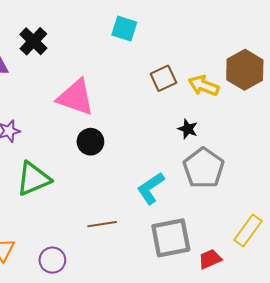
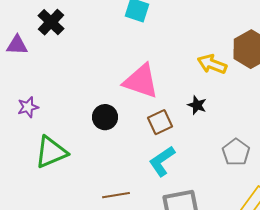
brown square: (163, 78) -> (160, 122), moved
pink triangle: (76, 97) -> (141, 81), moved
gray pentagon: (204, 168) -> (236, 152), moved, size x0.7

